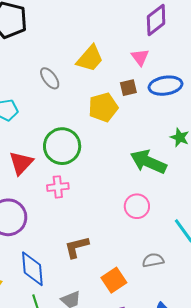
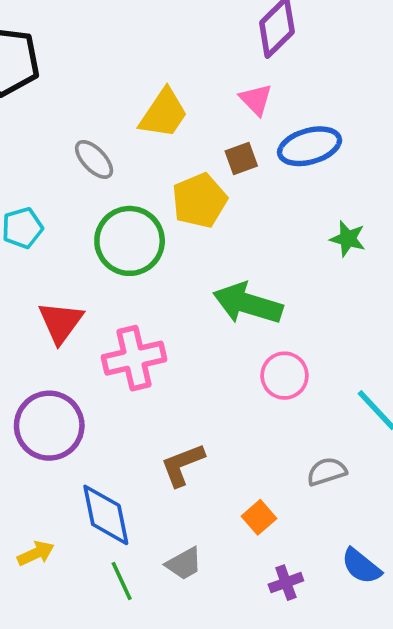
green circle: (62, 146) -> (130, 241), moved
green arrow: (148, 162) -> (248, 304), moved
pink cross: (58, 187) -> (134, 358), size x1.5
orange square: (114, 280) -> (259, 517), size x0.7

